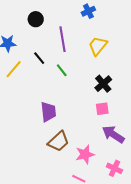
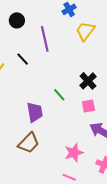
yellow trapezoid: (98, 46) -> (85, 31), moved
green line: (62, 70) -> (59, 95), moved
brown trapezoid: (58, 141) -> (29, 143), moved

